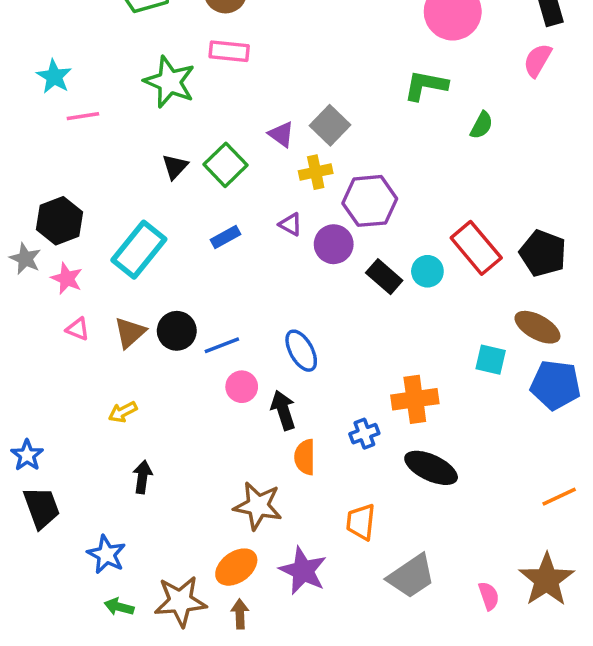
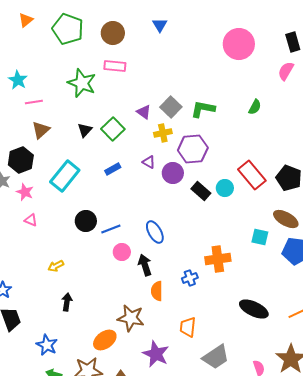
green L-shape: (426, 86) -> (203, 109), moved
brown triangle: (130, 333) -> (41, 130), moved
black ellipse: (431, 468) -> (254, 309), moved
orange ellipse: (236, 567) -> (105, 340), moved

